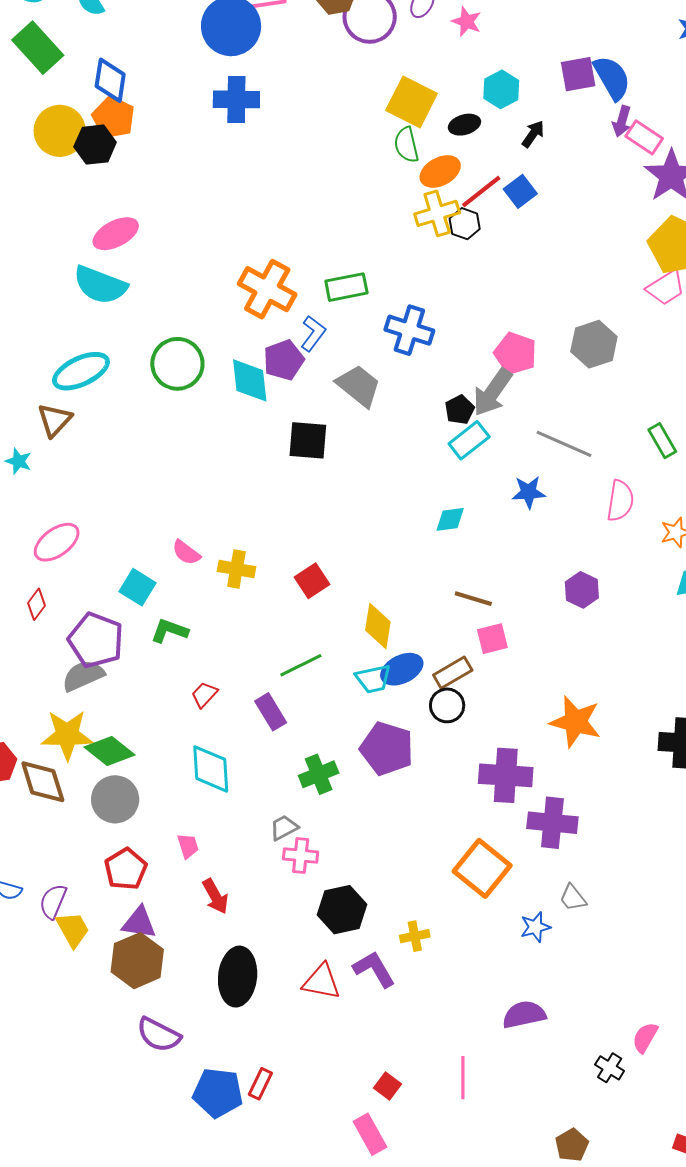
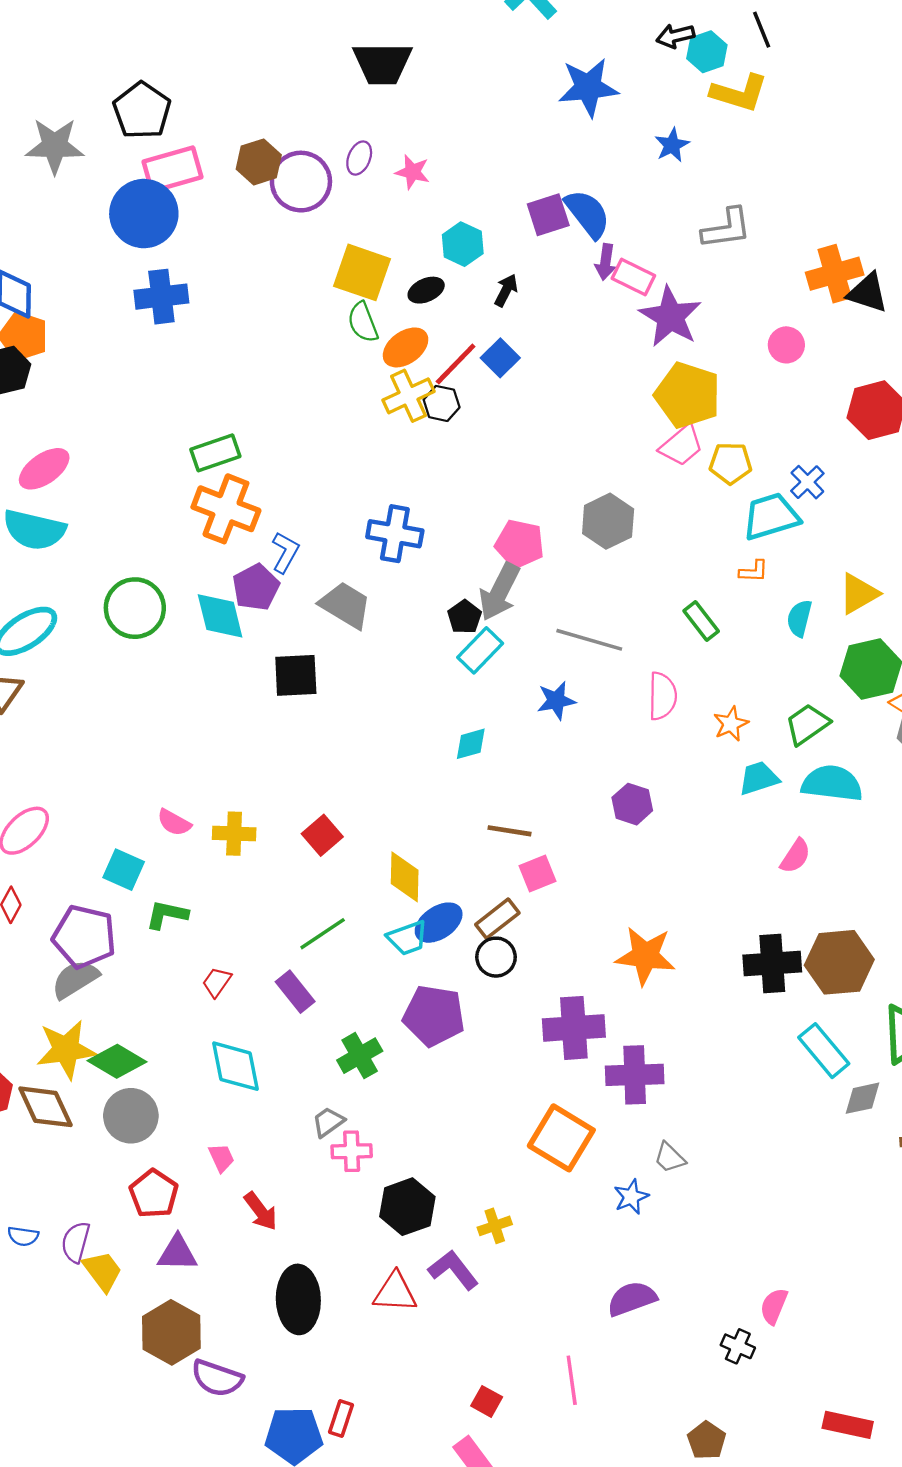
green rectangle: (346, 287) -> (215, 453), moved
brown hexagon: (137, 961) -> (171, 1332), moved

